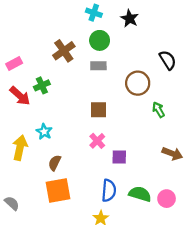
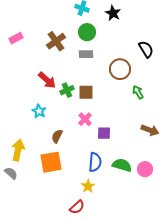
pink rectangle: (14, 64) -> (16, 38), moved
green cross: (42, 85) -> (67, 90), moved
red arrow: (20, 96) -> (47, 80), moved
yellow arrow: (20, 148) -> (18, 150), moved
brown semicircle: (55, 163) -> (57, 136), moved

